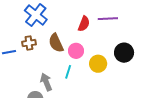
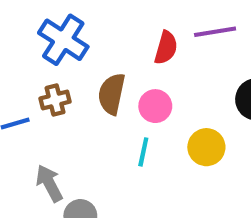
brown semicircle: (56, 43) -> (112, 94), turned 42
yellow circle: (98, 64) -> (206, 147), moved
gray arrow: (46, 82) -> (49, 183), moved

